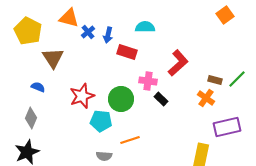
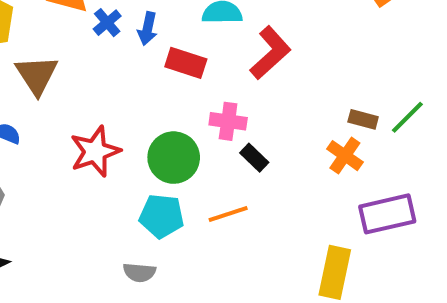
red L-shape: (178, 63) -> (270, 53), moved
cyan pentagon: (101, 121) -> (162, 216), moved
orange line: (130, 140) -> (228, 214), moved

